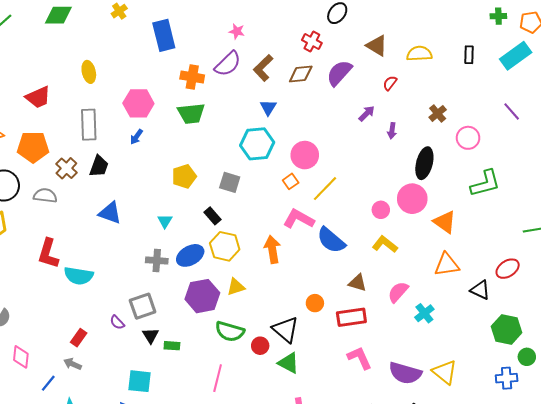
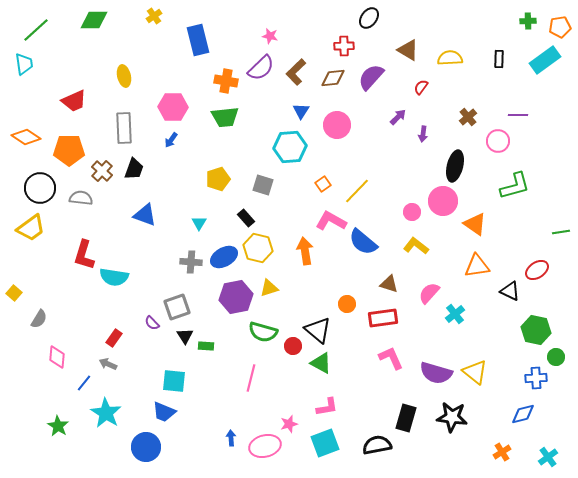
red cross: (312, 41) -> (344, 46), turned -30
purple line: (512, 111) -> (518, 115), moved, turned -48
pink circle: (305, 155) -> (337, 125), moved

